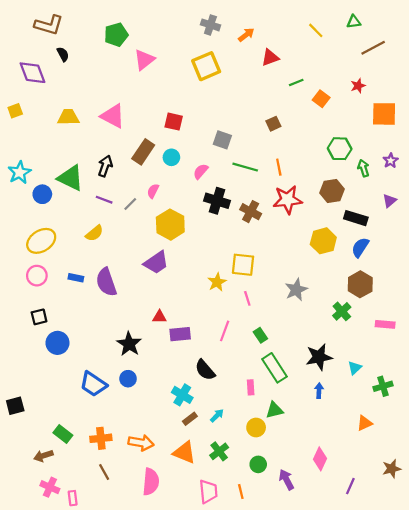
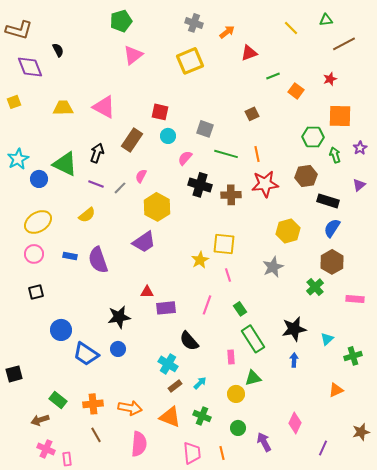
brown L-shape: (49, 25) -> (19, 30), moved
green pentagon: (116, 35) -> (121, 21), moved
orange square: (384, 114) -> (340, 116), moved
cyan circle: (171, 157) -> (168, 136), moved
brown cross: (251, 212) -> (231, 195), turned -30
yellow hexagon: (323, 241) -> (288, 231), moved
blue circle: (57, 343) -> (61, 330), moved
black star: (129, 344) -> (119, 317), turned 30
green cross: (219, 451) -> (202, 416), turned -30

